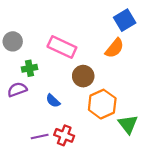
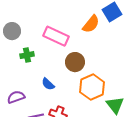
orange semicircle: (115, 48) -> (91, 24), moved
purple semicircle: (17, 90) -> (16, 97), moved

